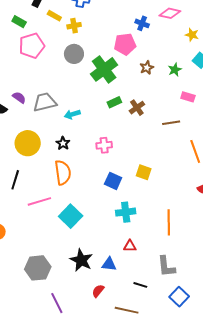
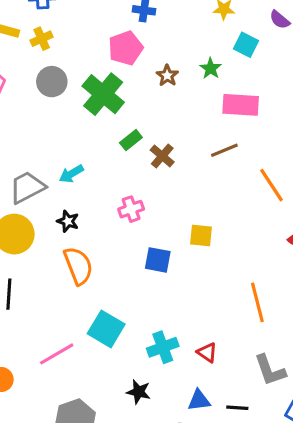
pink rectangle: (188, 97) -> (241, 105), size x1.6
gray trapezoid: (45, 102) -> (27, 187), moved
brown cross: (137, 108) -> (162, 156), moved
pink line: (39, 201) -> (57, 354), moved
cyan cross: (126, 212) -> (163, 347), moved
red triangle: (130, 246) -> (207, 353), turned 48
black star: (81, 260) -> (139, 392), size x0.7
blue triangle: (109, 264) -> (199, 400), moved

